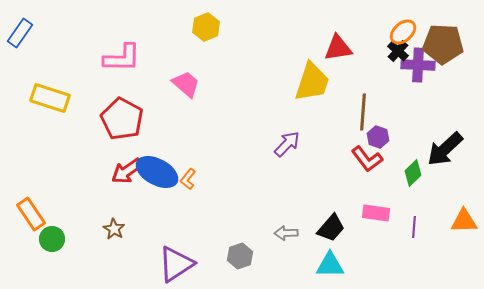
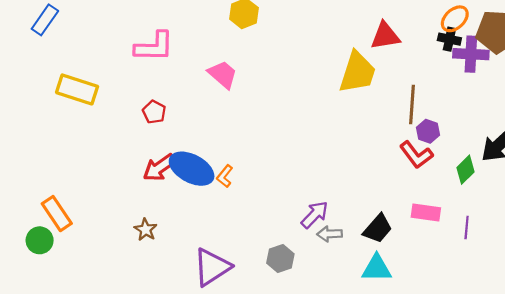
black cross: (398, 51) -> (449, 39), turned -30
red pentagon: (122, 119) -> (154, 112), size x0.5
purple arrow: (287, 144) -> (315, 215), moved
green circle: (52, 239) -> (40, 240), moved

